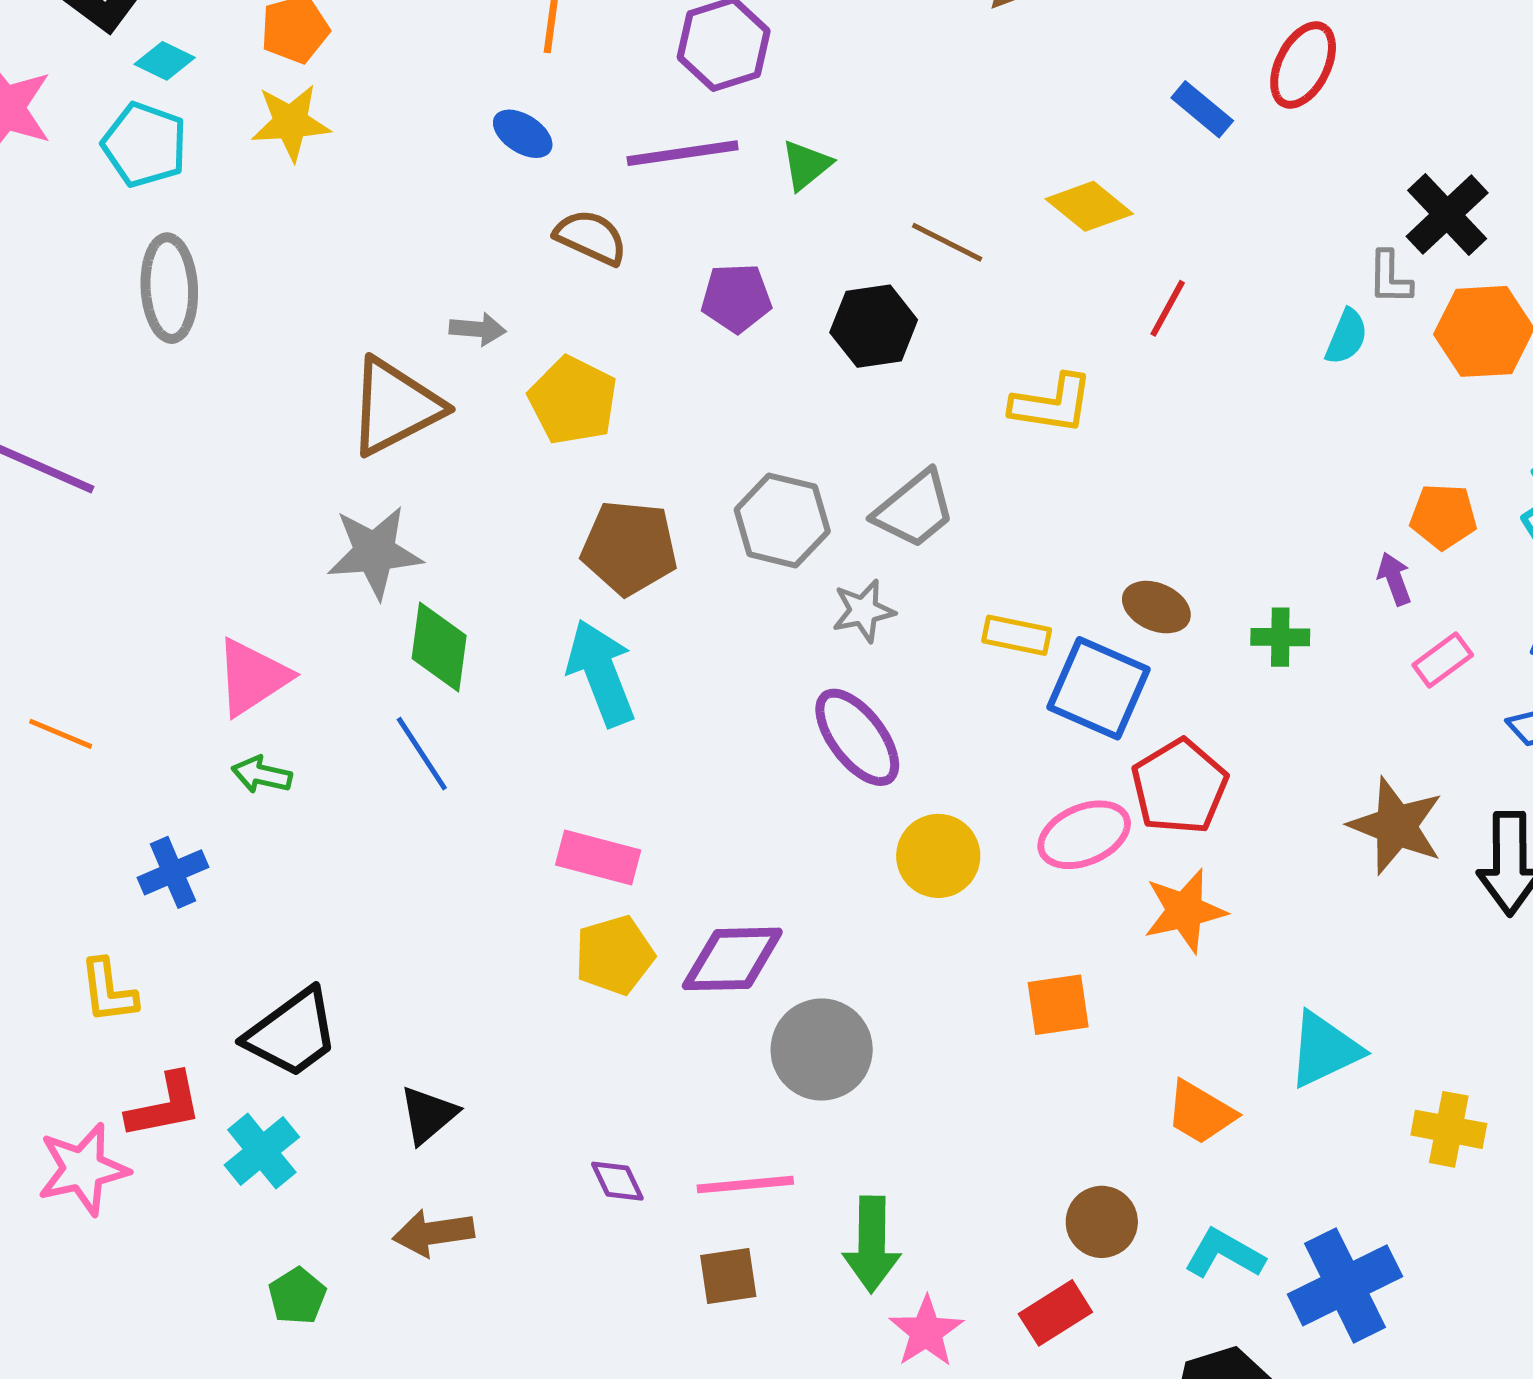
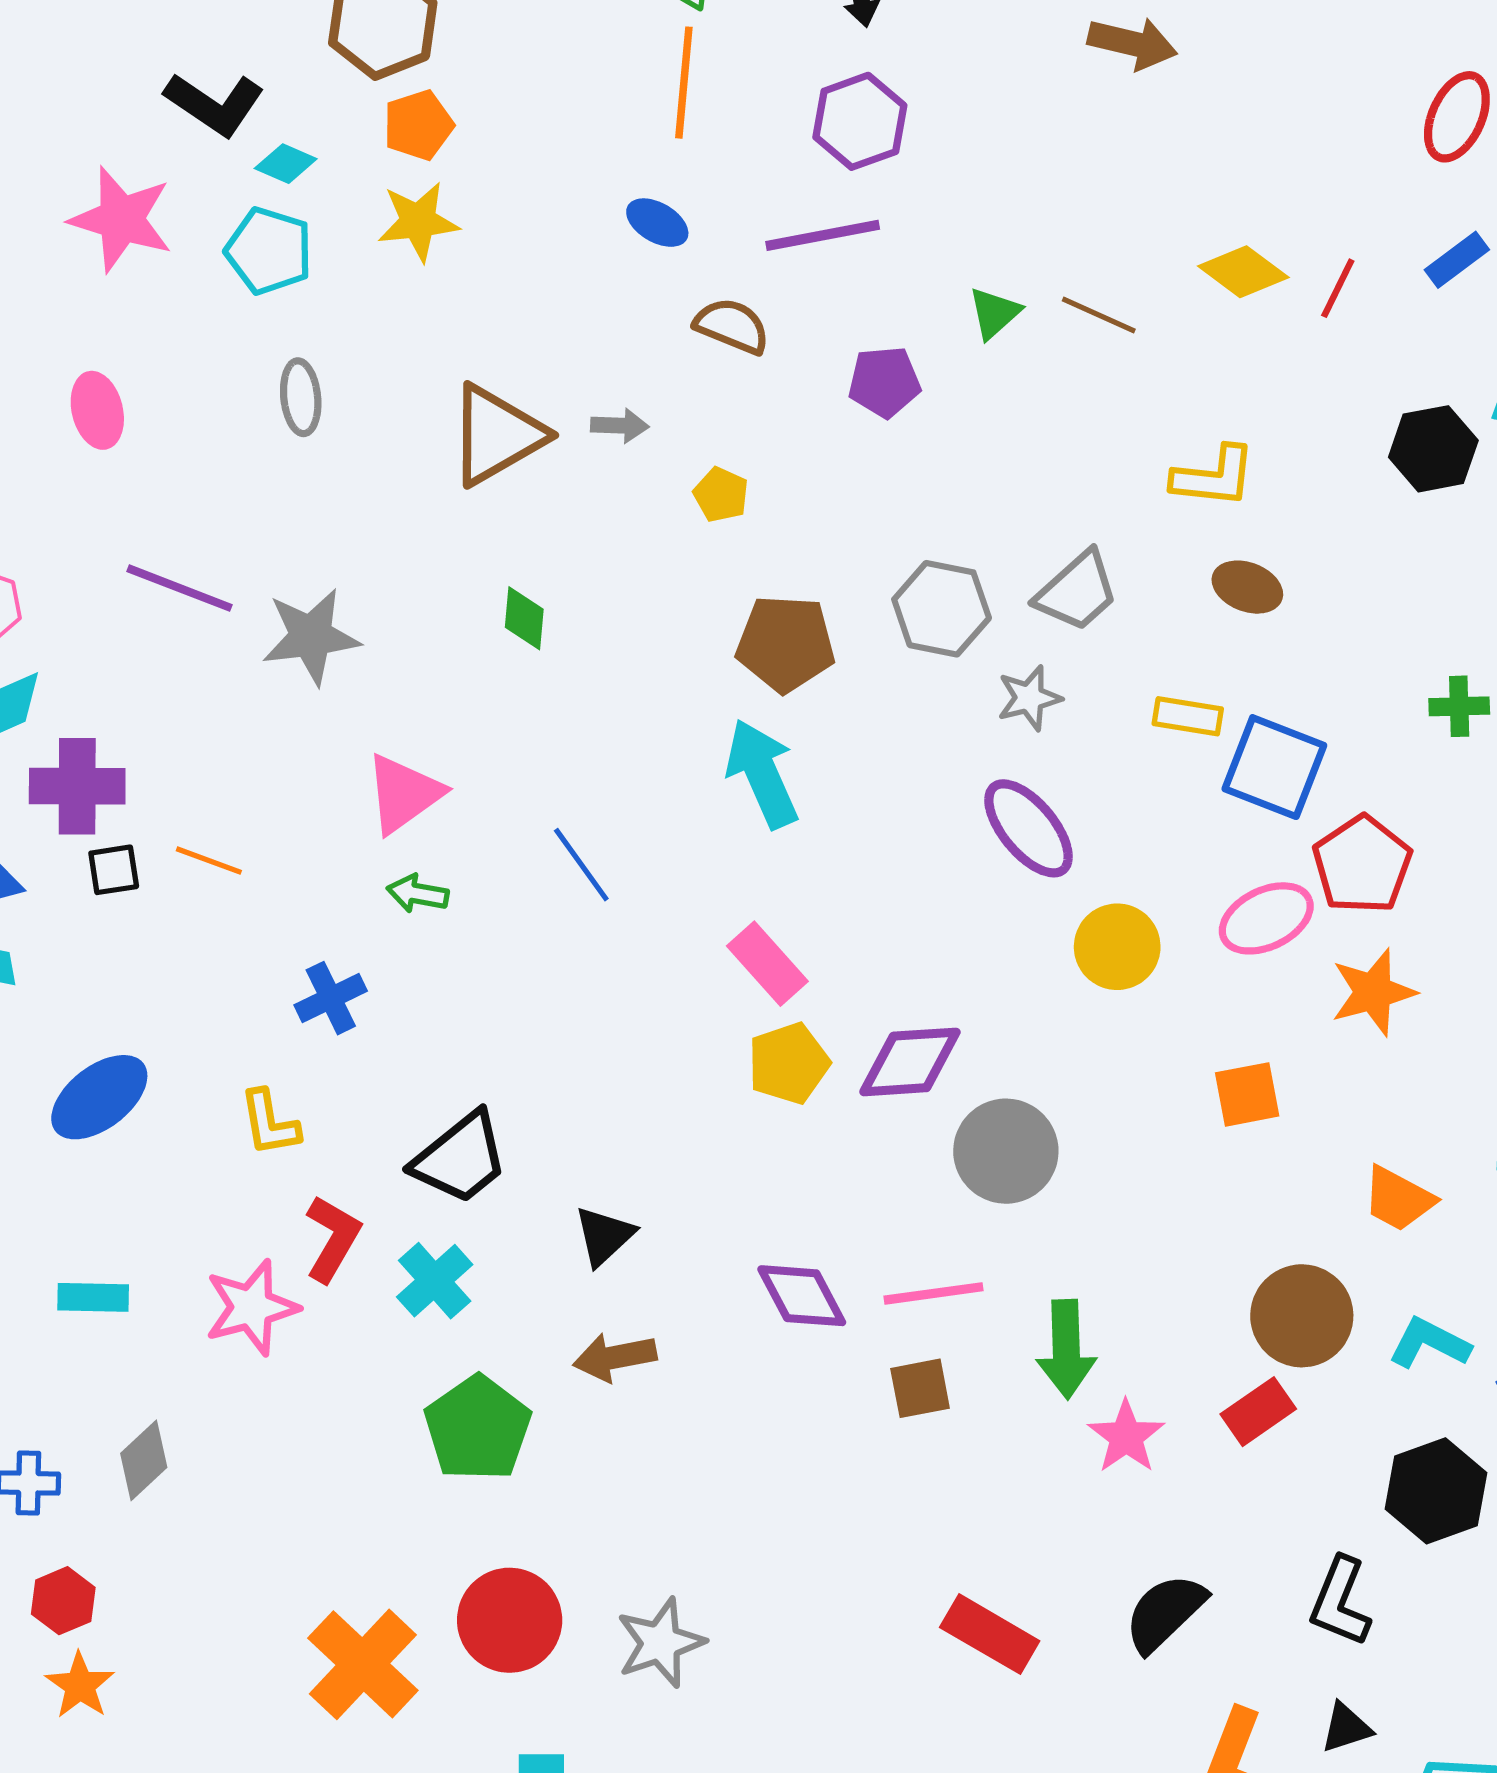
blue rectangle: (1202, 109) -> (1457, 260), moved, turned -74
green triangle: (806, 165) -> (994, 313), moved
gray ellipse: (169, 288) -> (301, 397), size x0.7
red line: (1168, 308) -> (1338, 288), moved
black hexagon: (874, 326) -> (1433, 449), moved
yellow pentagon: (573, 400) -> (721, 495), size x0.6
brown triangle: (395, 407) -> (496, 435), moved
gray star: (375, 552) -> (311, 637), moved
brown ellipse: (1156, 607) -> (1247, 587), moved
green diamond: (439, 647) -> (524, 618), moved, size x0.7
pink rectangle: (598, 857) -> (767, 964), turned 36
red L-shape: (165, 1106) -> (333, 1238), turned -46
purple diamond: (617, 1181) -> (802, 1296), size x1.6
brown circle: (1102, 1222) -> (1302, 1316), size x1.4
green pentagon: (297, 1296) -> (478, 1428), size x1.8

